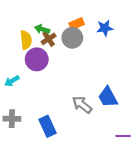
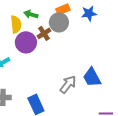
brown cross: (49, 39) -> (44, 33), moved
gray arrow: (82, 105) -> (68, 84), turned 90

